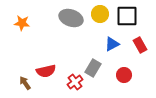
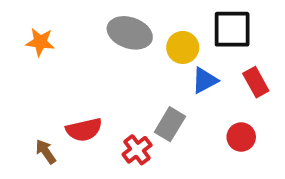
yellow circle: (100, 14) -> (183, 47), moved
red circle: (124, 75) -> (241, 137), moved

